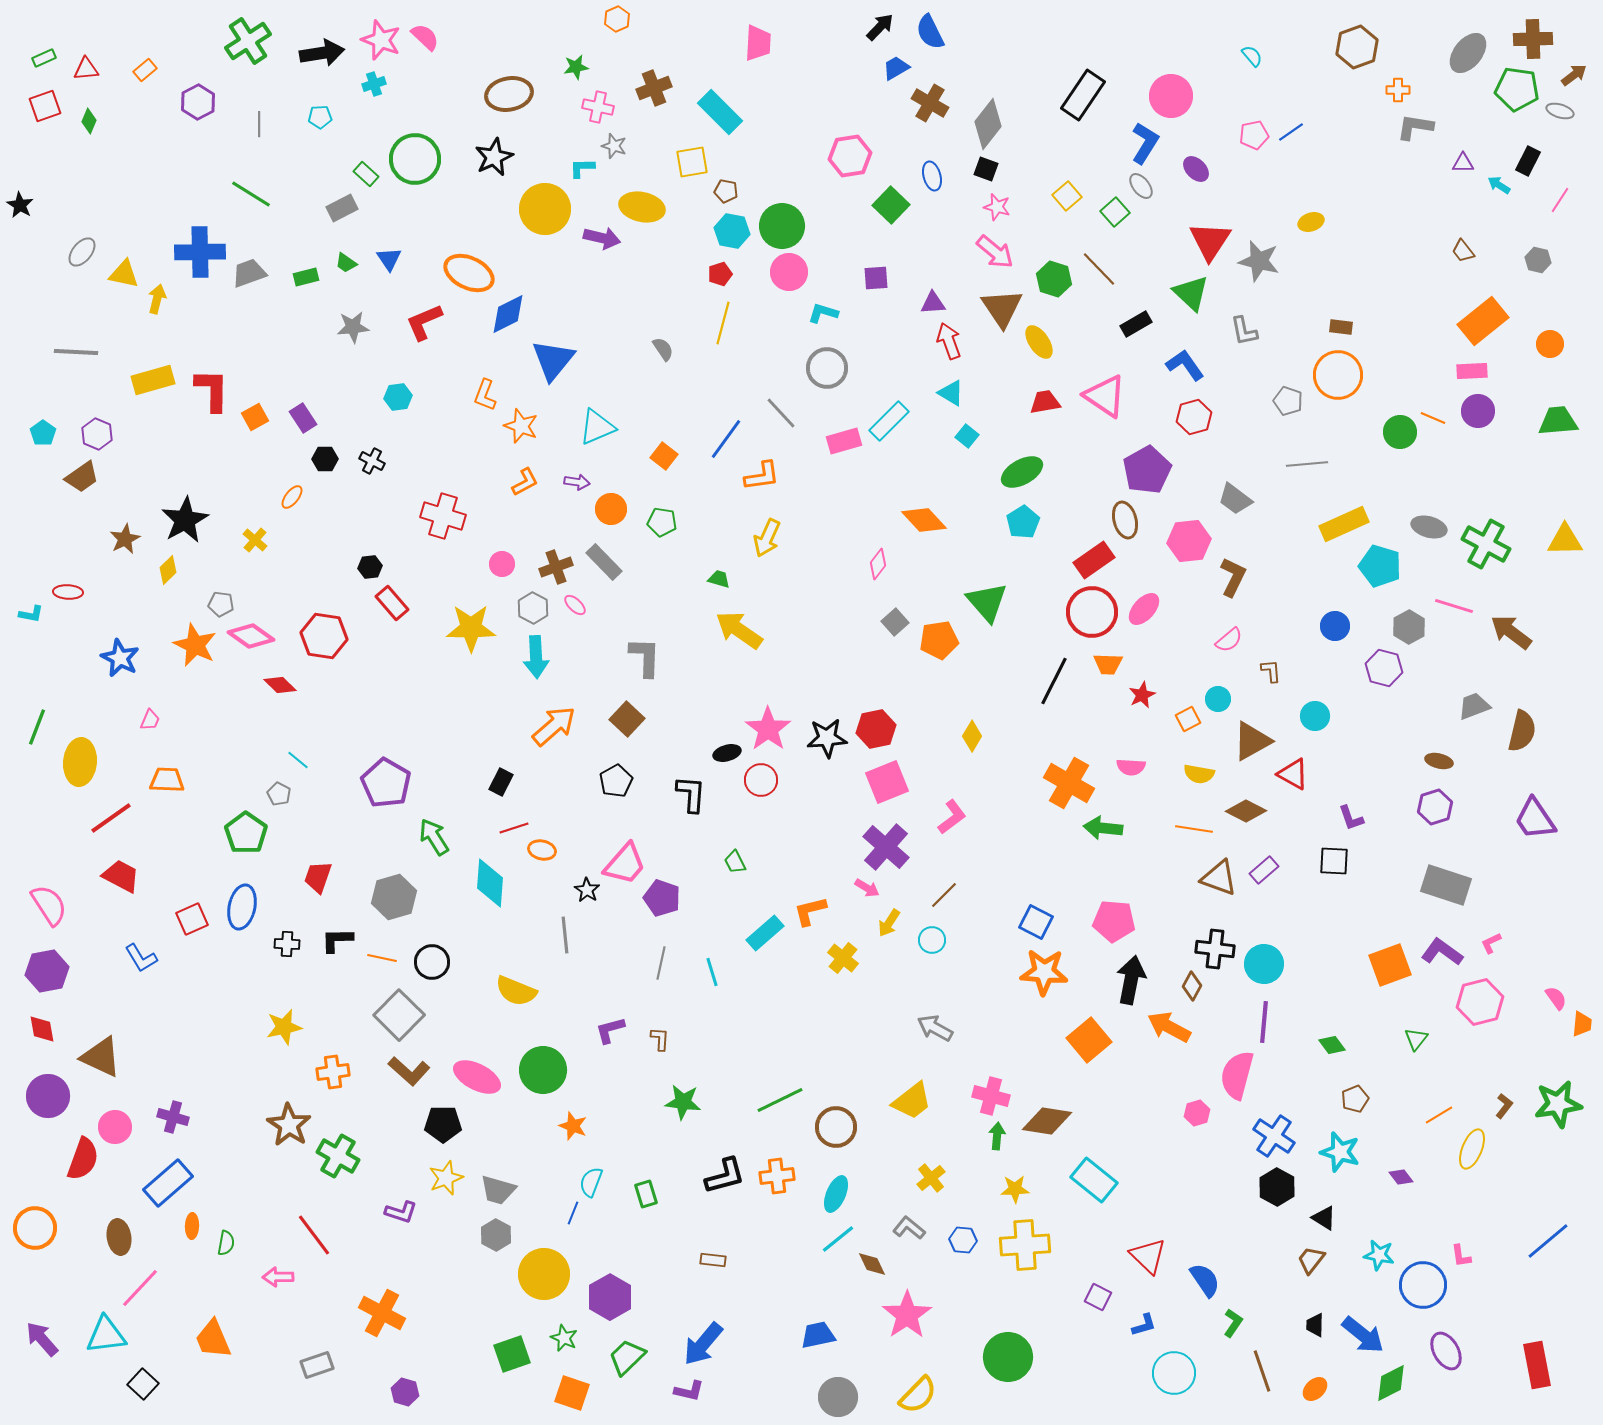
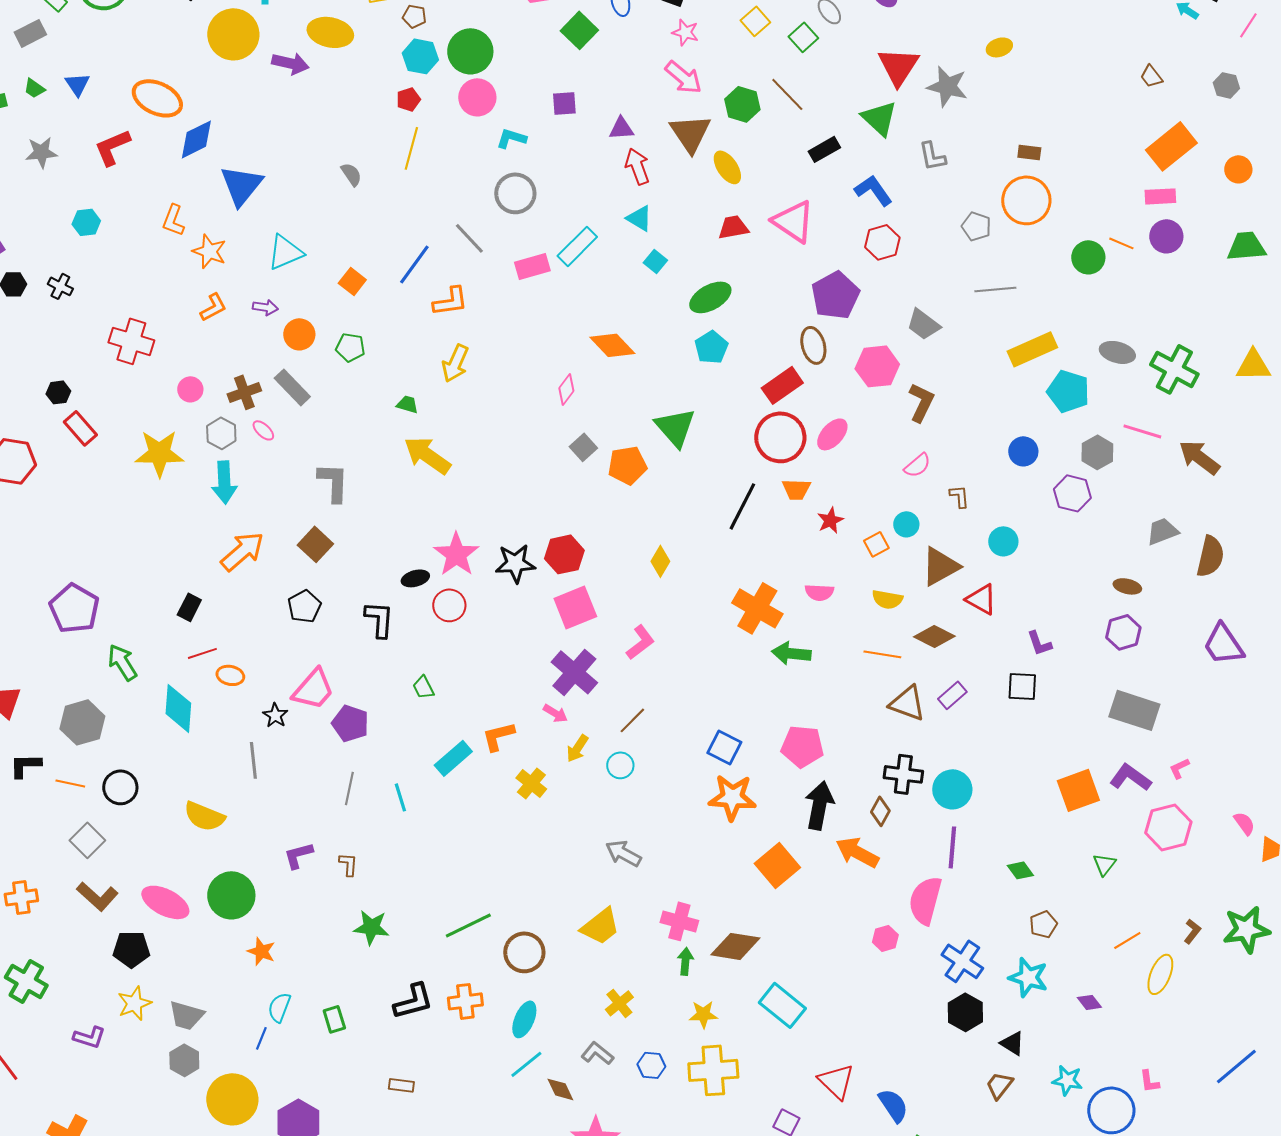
gray square: (399, 1015) -> (87, 840), size x0.7

